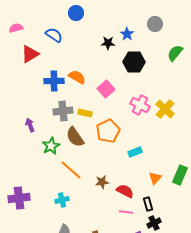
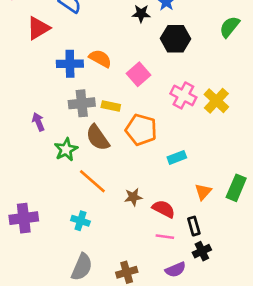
orange pentagon: (108, 131) -> (141, 130), turned -30
cyan cross: (62, 200) -> (80, 221), turned 32

